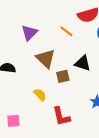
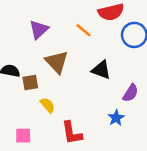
brown square: (63, 76) -> (30, 83), moved
pink square: (13, 121) -> (23, 136), moved

